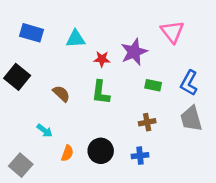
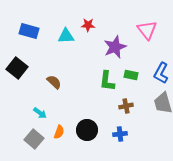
red star: (102, 59) -> (88, 25), moved
green L-shape: (101, 92) -> (107, 81), moved
gray square: (21, 165) -> (34, 139), moved

